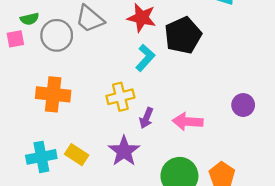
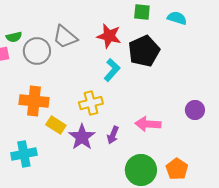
purple arrow: (146, 118) -> (113, 135), moved
purple star: (124, 151) -> (82, 137), moved
yellow rectangle: (77, 155) -> (56, 125), moved

